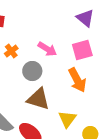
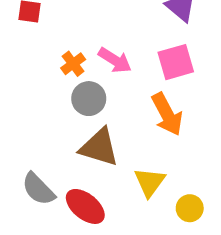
orange cross: (11, 51) -> (73, 64), moved

